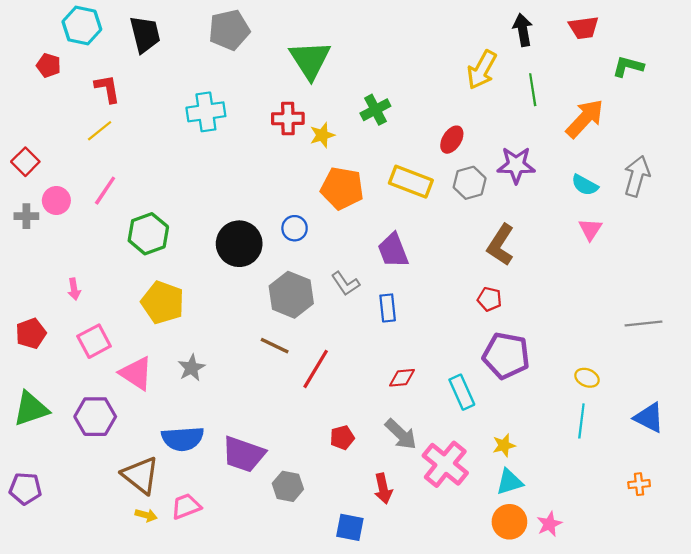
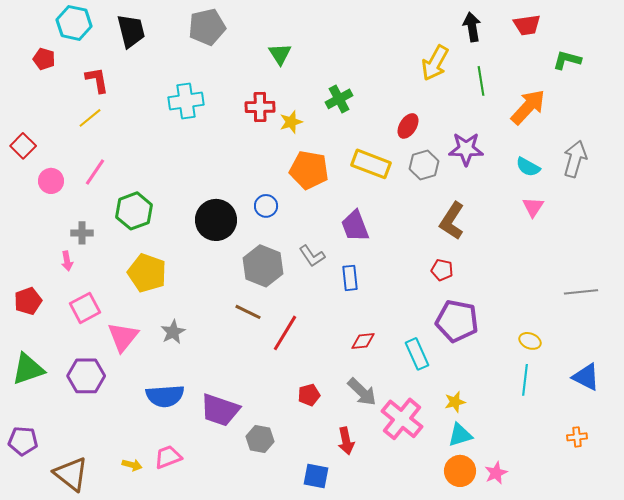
green triangle: (310, 60) -> (280, 54), size x0.6
gray cross: (26, 216) -> (82, 233), moved
pink triangle: (136, 373) -> (123, 337), turned 36
brown triangle: (141, 475) -> (71, 474), moved

